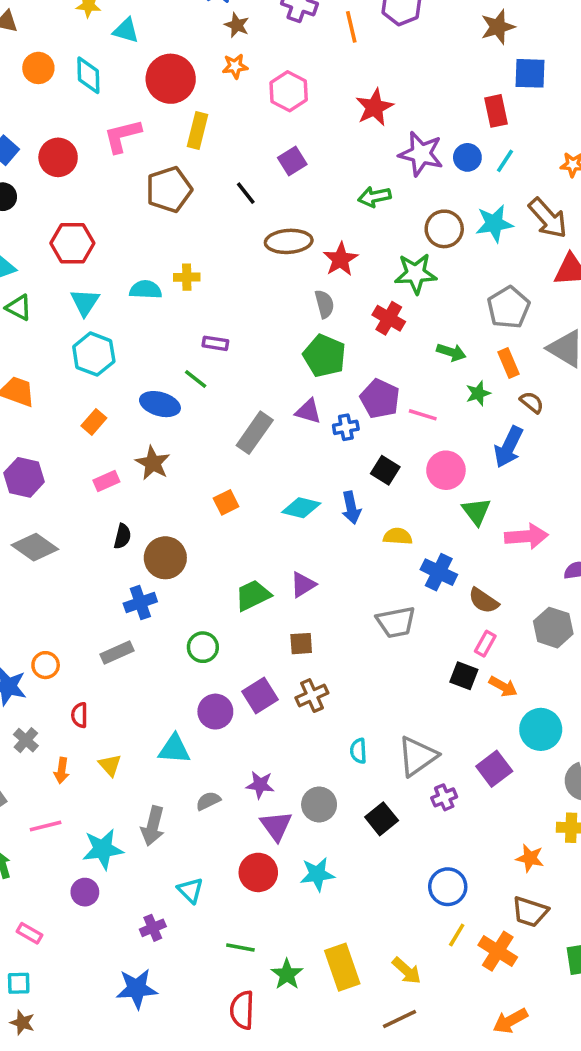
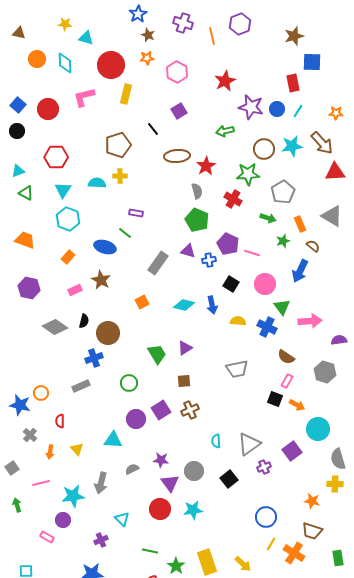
brown pentagon: (169, 190) -> (118, 145), moved
gray pentagon: (509, 308) -> (283, 192), moved
gray diamond: (35, 547) -> (55, 327), moved
blue cross: (439, 572) -> (267, 327), moved
green trapezoid: (253, 595) -> (157, 354), turned 85
pink rectangle: (29, 933) -> (47, 537), moved

